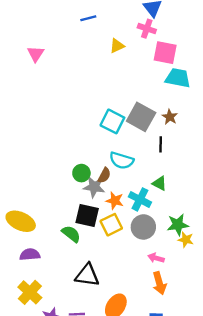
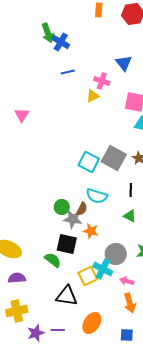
pink cross: (147, 29) -> (102, 81), moved
pink triangle: (36, 54) -> (22, 115), moved
black line: (161, 144) -> (131, 190), moved
cyan cross: (140, 199) -> (103, 269), moved
yellow square: (111, 225) -> (88, 276), moved
yellow cross: (30, 292) -> (17, 311), turned 35

